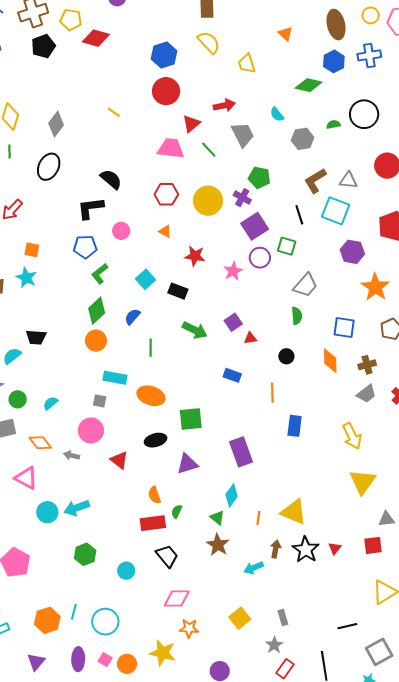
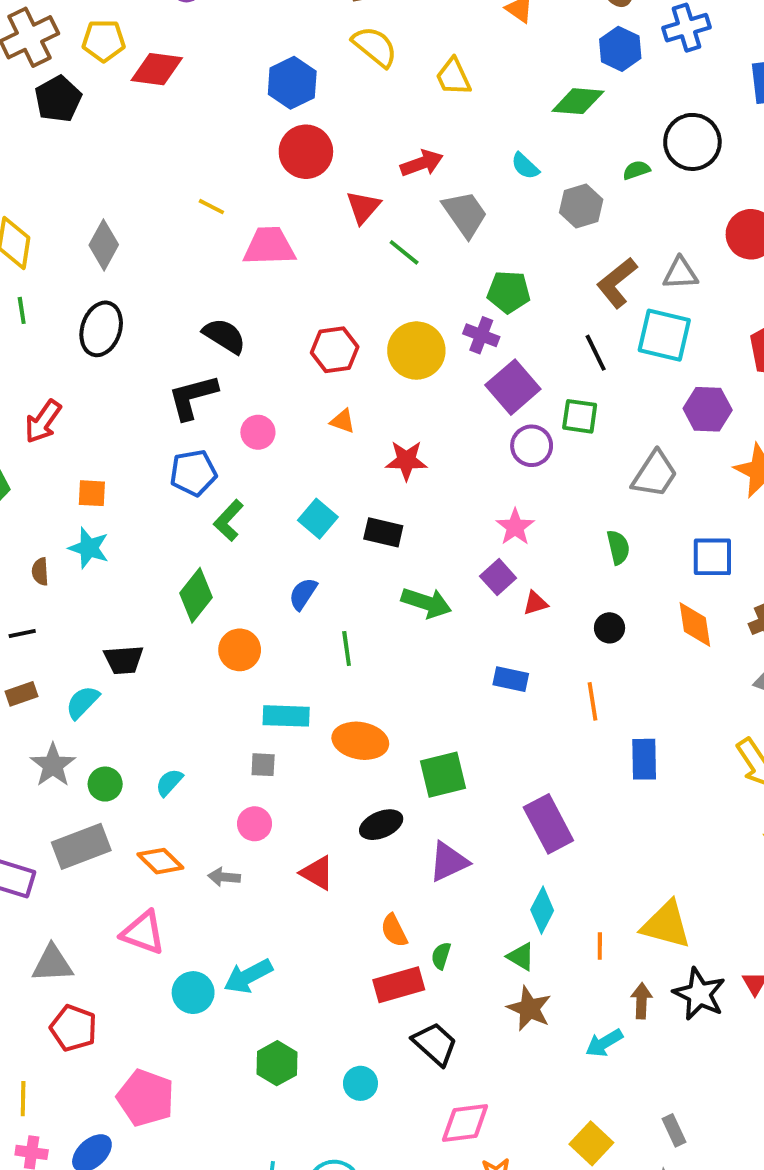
pink trapezoid: (171, 149) -> (269, 246), moved
pink star: (233, 271) -> (515, 527), moved
gray trapezoid: (305, 285) -> (655, 474), moved
green diamond: (97, 311) -> (196, 595), moved
pink circle: (91, 430) -> (255, 824), size x0.7

